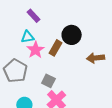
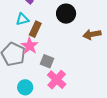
brown rectangle: (56, 48) -> (35, 29), moved
pink star: (36, 50) -> (30, 46), moved

